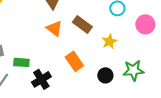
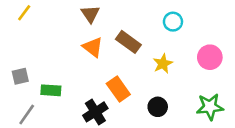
pink circle: (145, 24) -> (210, 57), moved
green star: (133, 70) -> (210, 107), moved
black cross: (41, 79) -> (95, 112), moved

